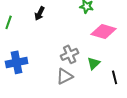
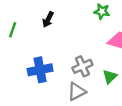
blue cross: (17, 62) -> (40, 70), moved

